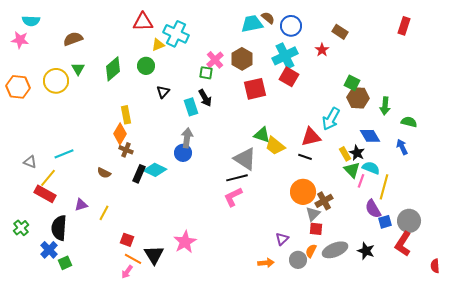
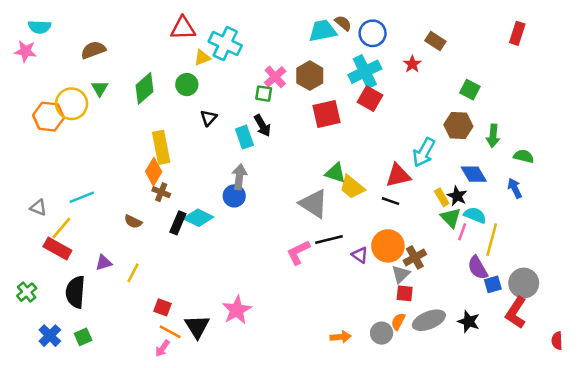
green square: (352, 83) -> (470, 90), moved
orange hexagon: (18, 87) -> (48, 117), moved
yellow rectangle: (126, 115) -> (161, 147), size x1.4
black line: (237, 178) -> (329, 240), moved
purple triangle: (282, 239) -> (360, 255), moved, turned -40
blue cross: (49, 250) -> (50, 336), moved

